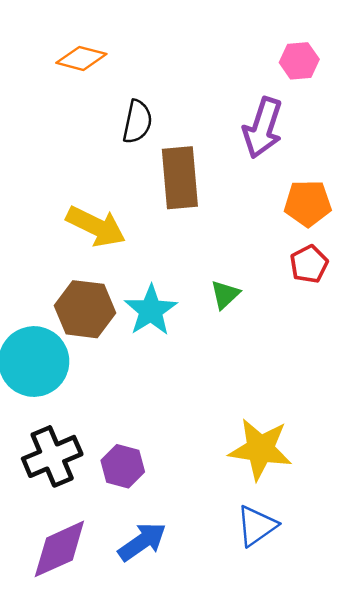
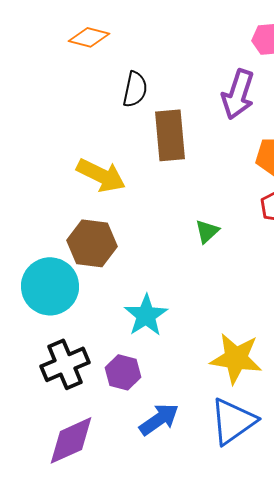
cyan star: (151, 310) -> (146, 315), moved
blue triangle: (257, 526) -> (233, 421), size x1.4
blue arrow: (142, 542) -> (159, 419), moved

